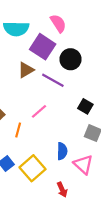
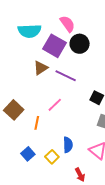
black circle: (71, 59) -> (80, 44), moved
blue semicircle: (62, 151) -> (68, 145), moved
yellow square: (33, 168) -> (52, 157), size x0.6

